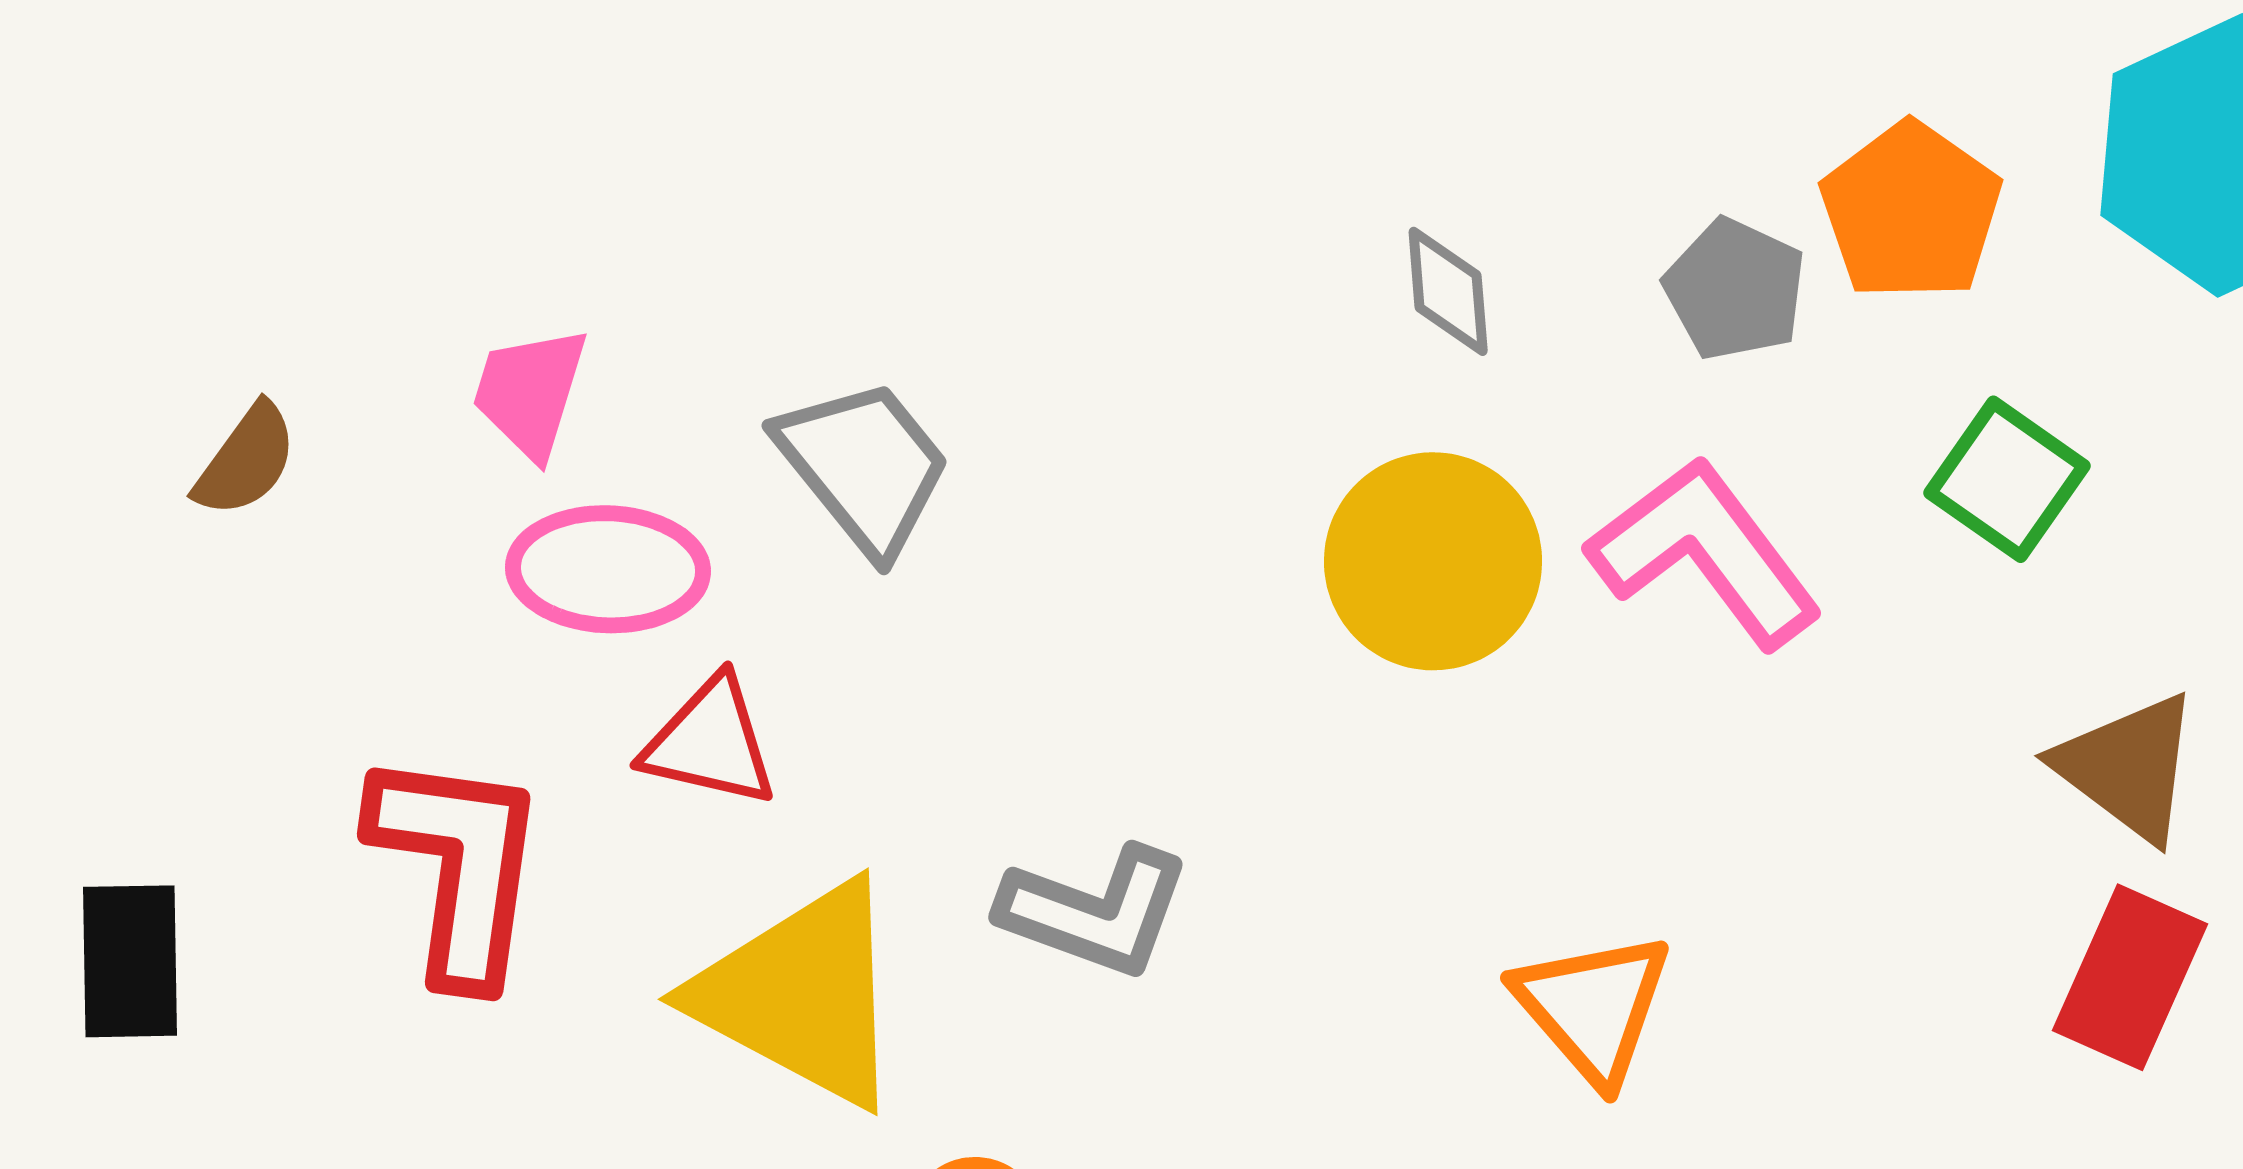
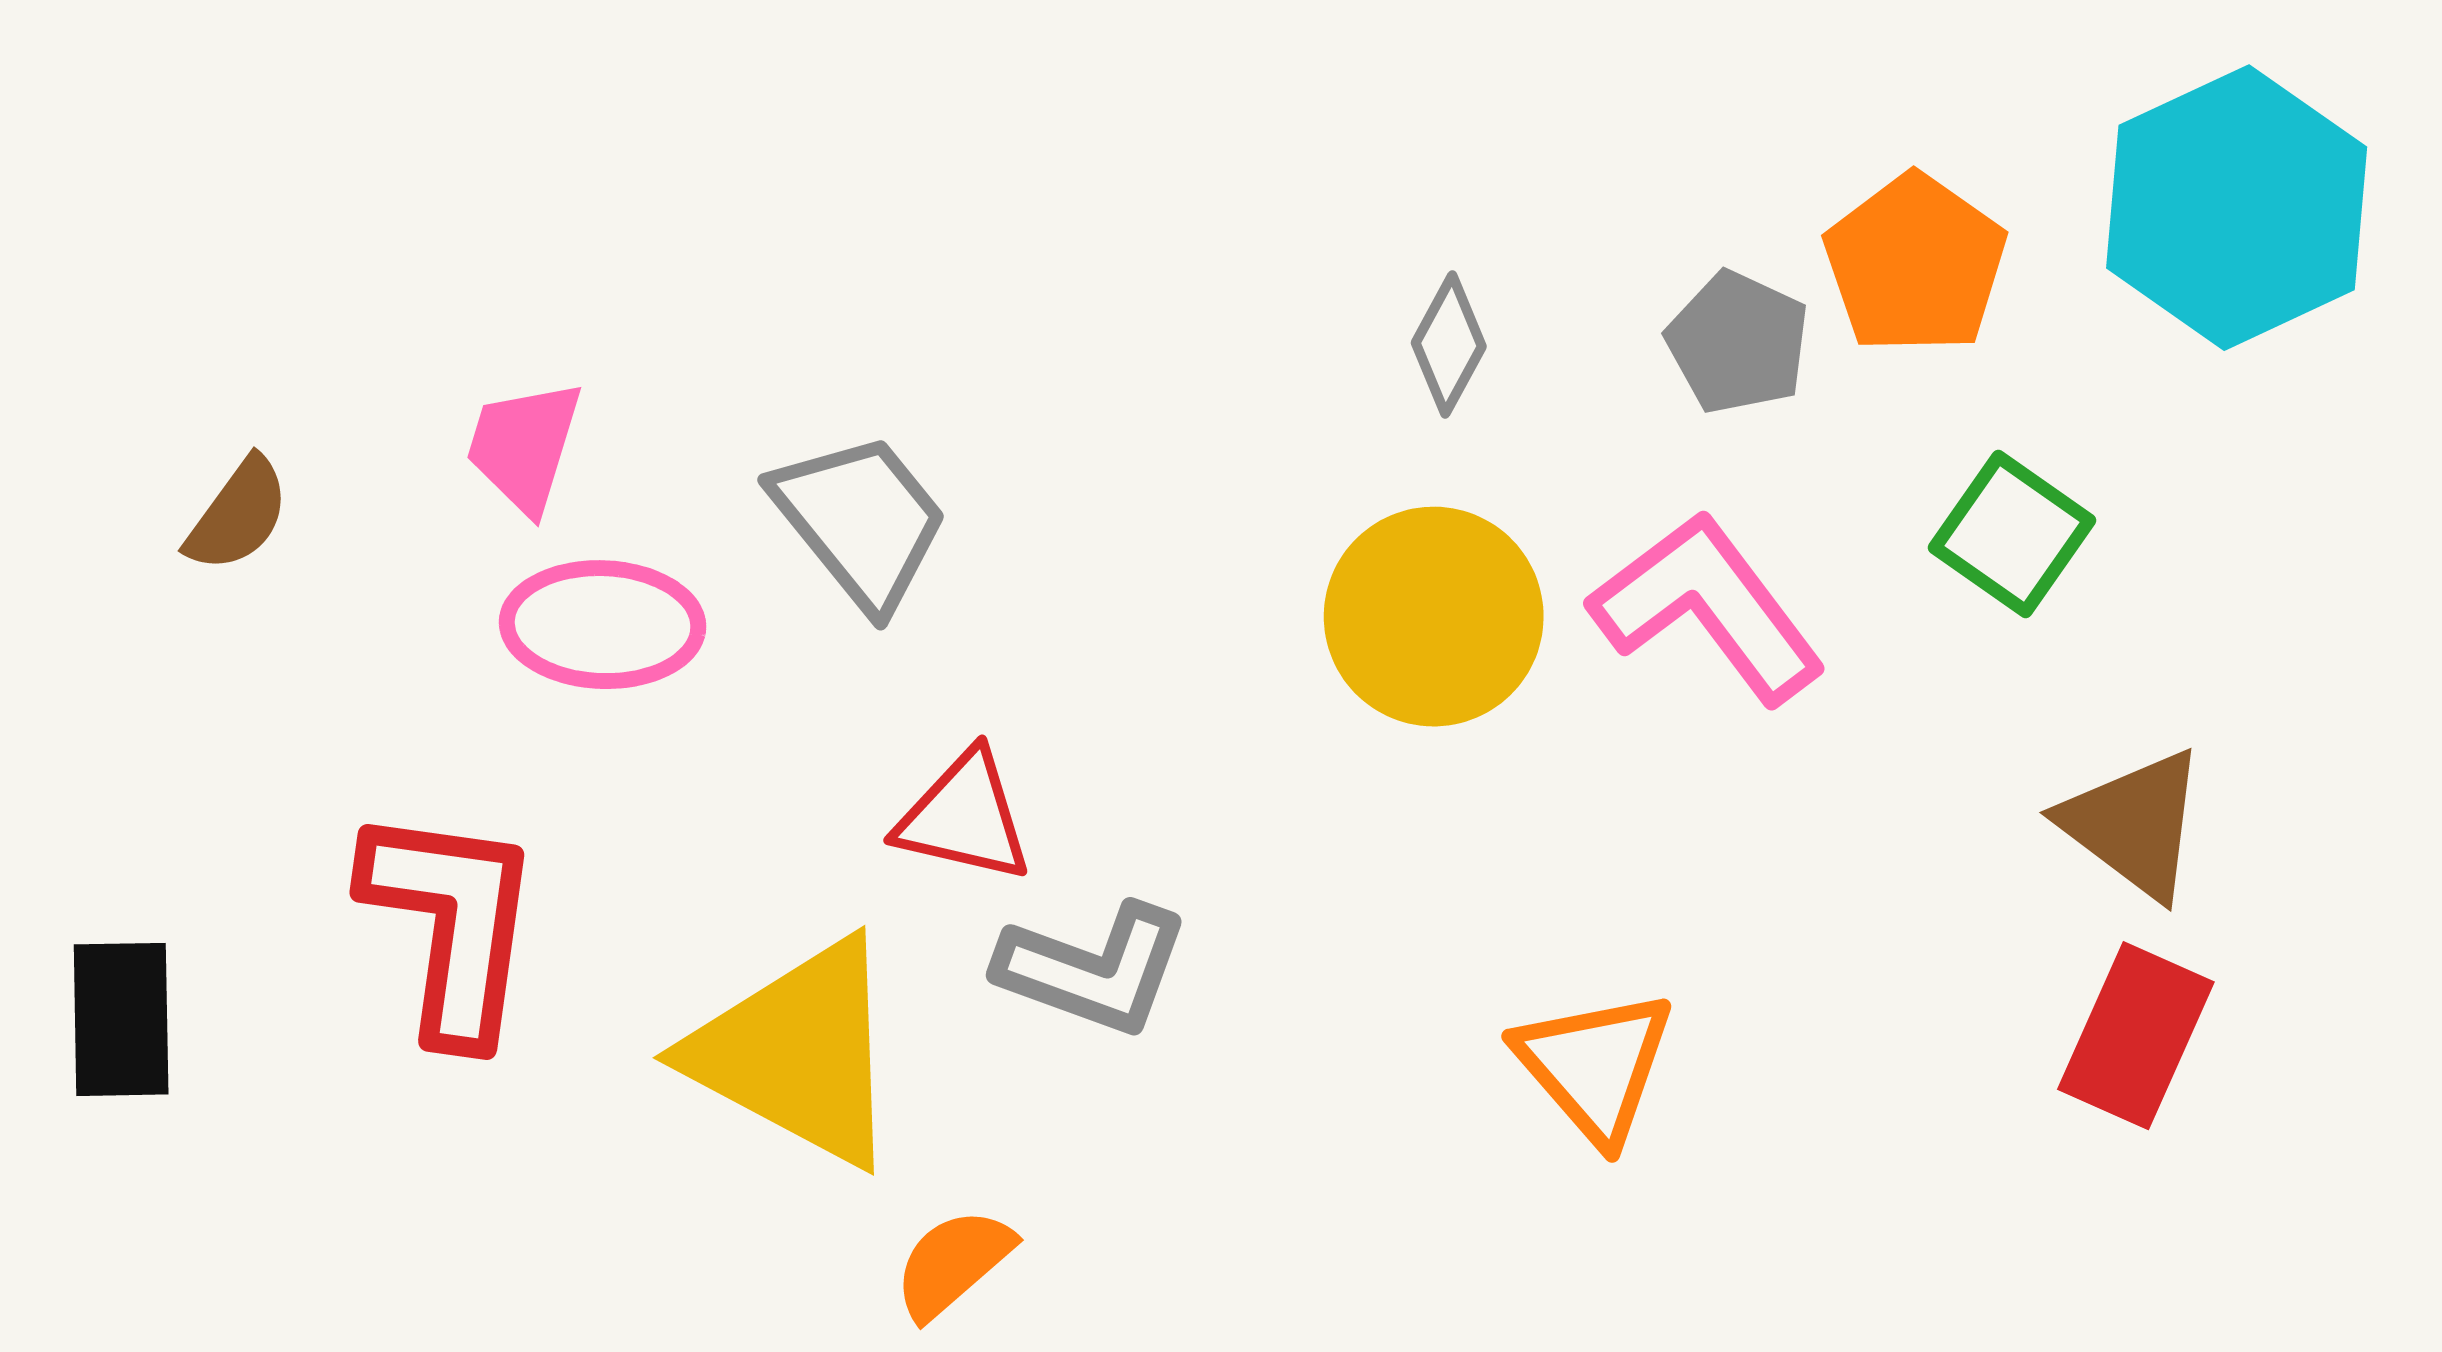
gray diamond: (1448, 291) -> (1449, 345), turned 33
red triangle: (710, 742) -> (964, 817), moved

